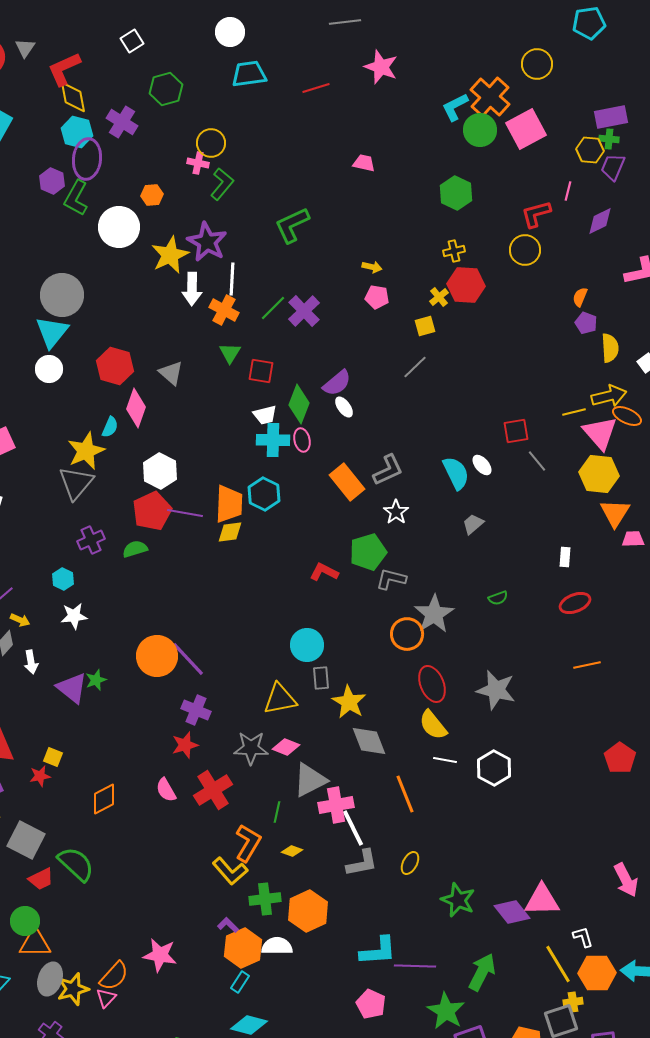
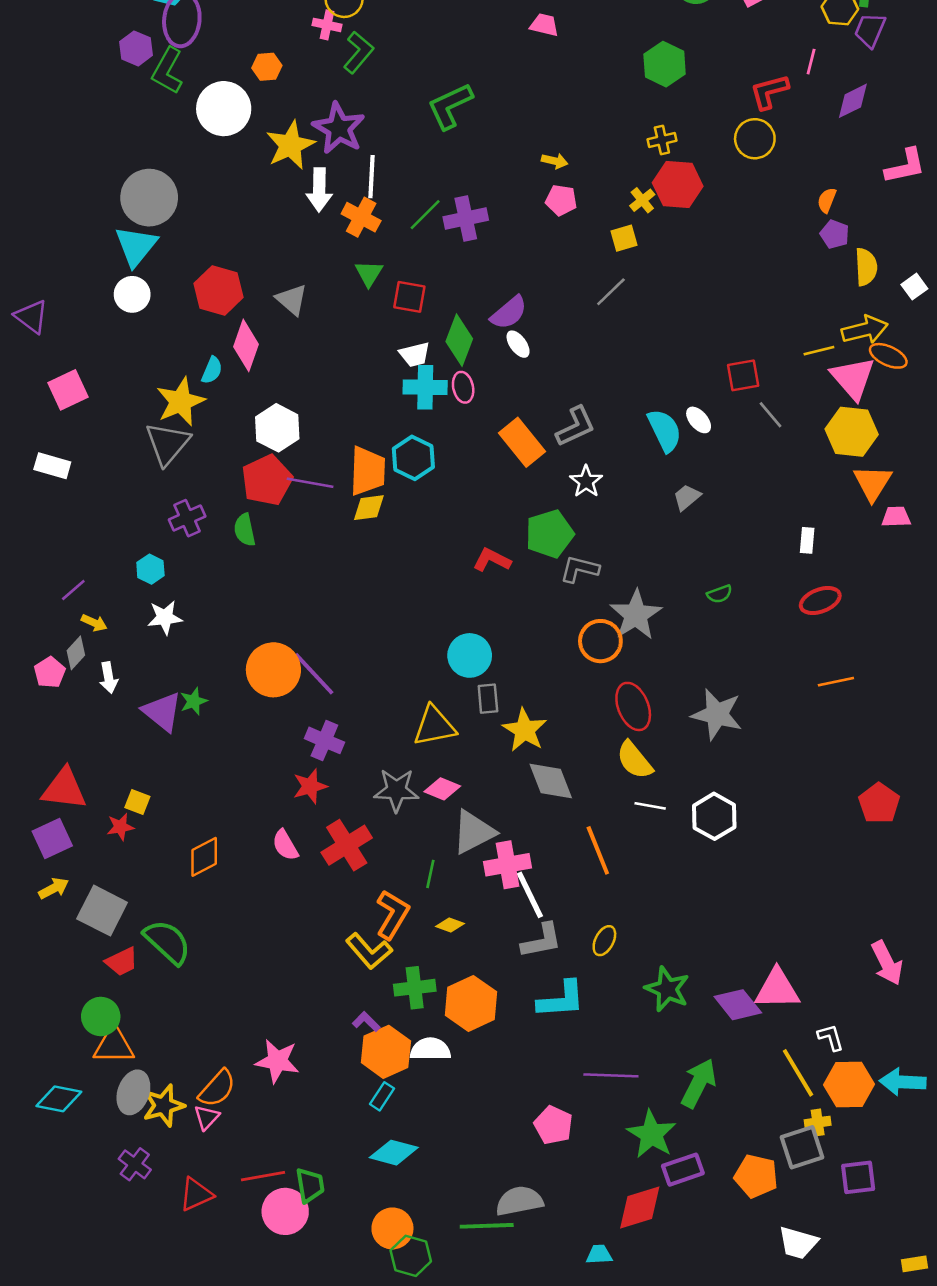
purple cross: (304, 311) -> (466, 219), turned 32
green semicircle: (135, 549) -> (245, 530), turned -85
cyan L-shape: (378, 951) -> (561, 999), moved

